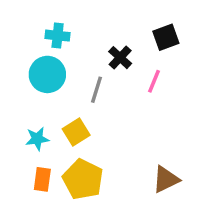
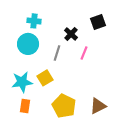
pink line: (154, 81) -> (84, 53), moved
cyan star: (37, 139) -> (22, 82), size x1.5
yellow pentagon: (83, 179) -> (64, 106), moved

